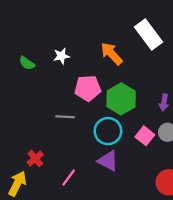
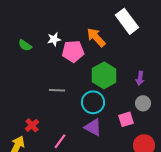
pink pentagon: (88, 88) -> (73, 51), moved
pink square: (145, 136) -> (126, 119), moved, turned 35

